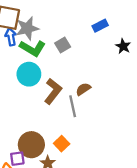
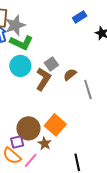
gray square: (63, 45) -> (51, 64), moved
gray line: (73, 106) -> (88, 89), moved
orange square: (62, 144) -> (55, 125), size x1.5

